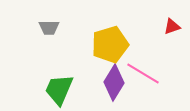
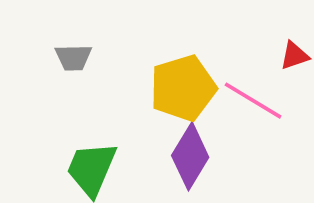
pink line: (143, 74) -> (253, 101), moved

